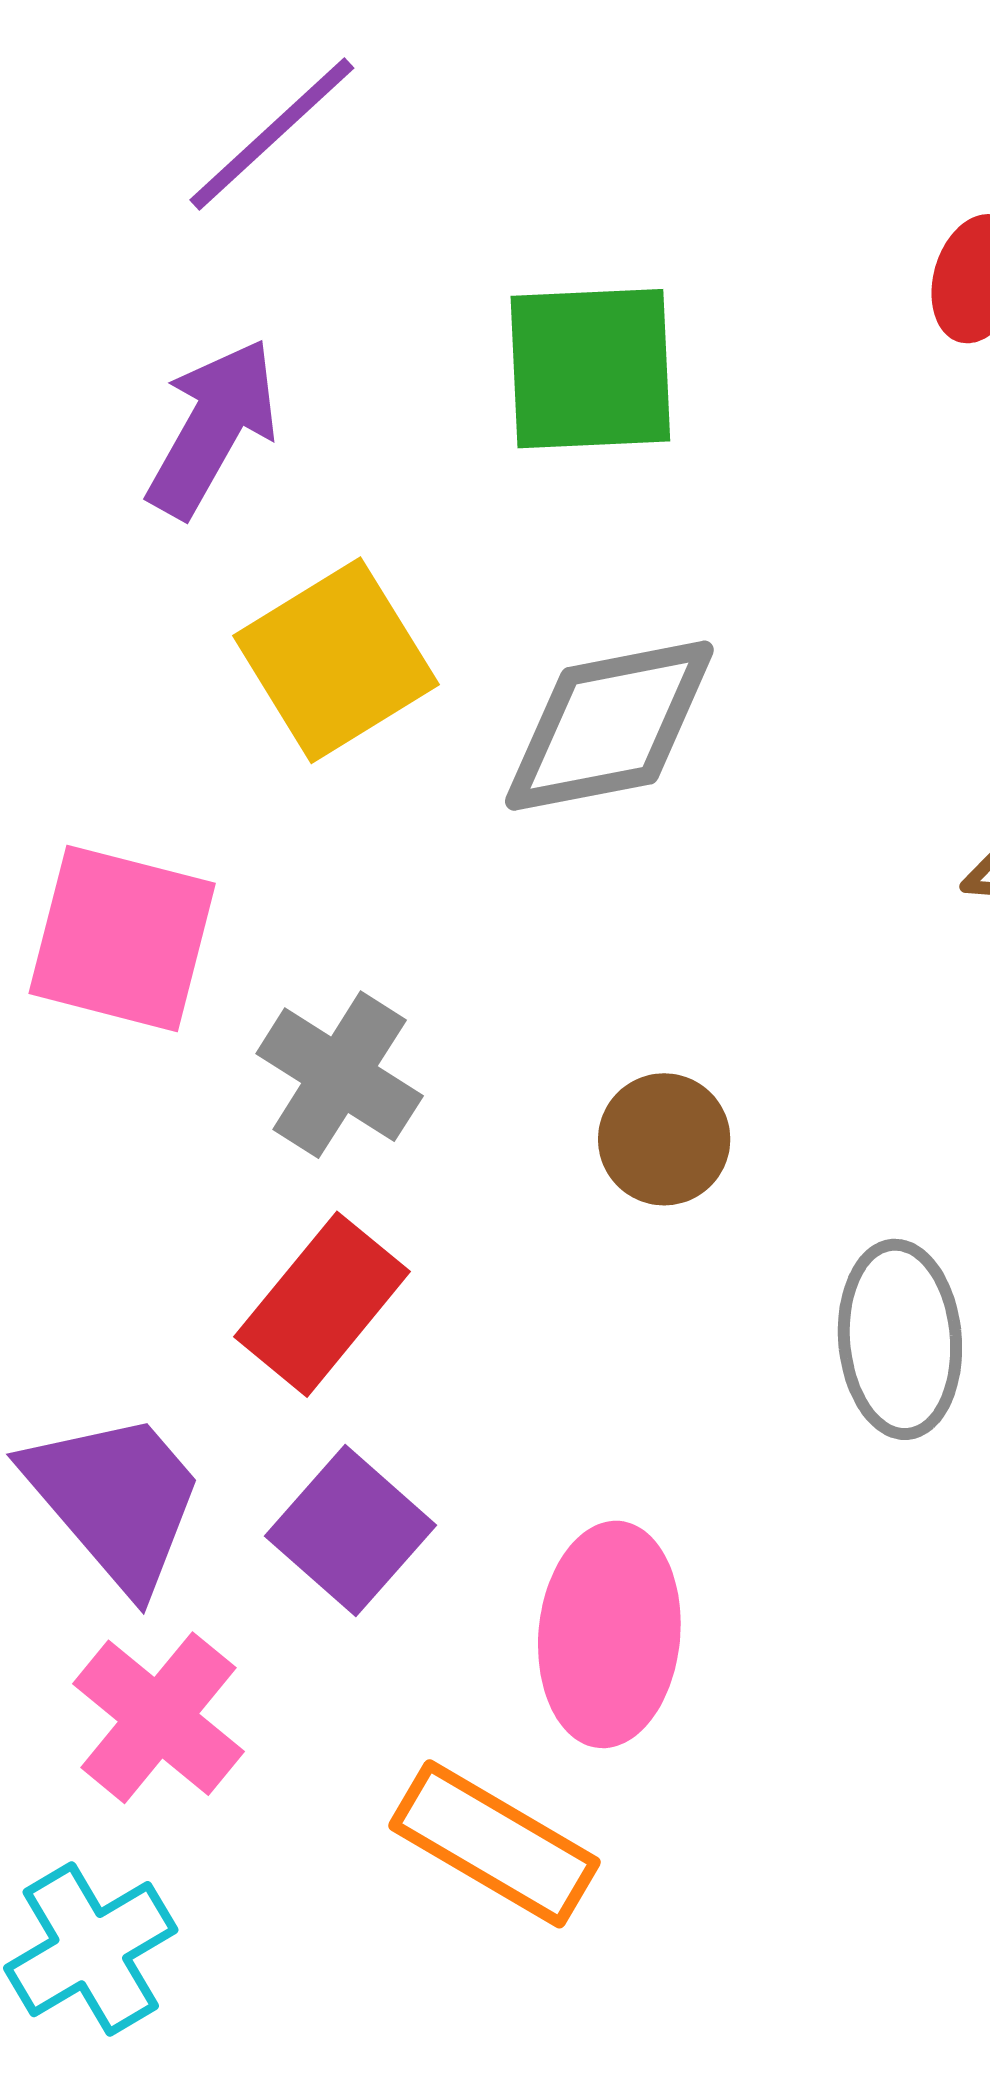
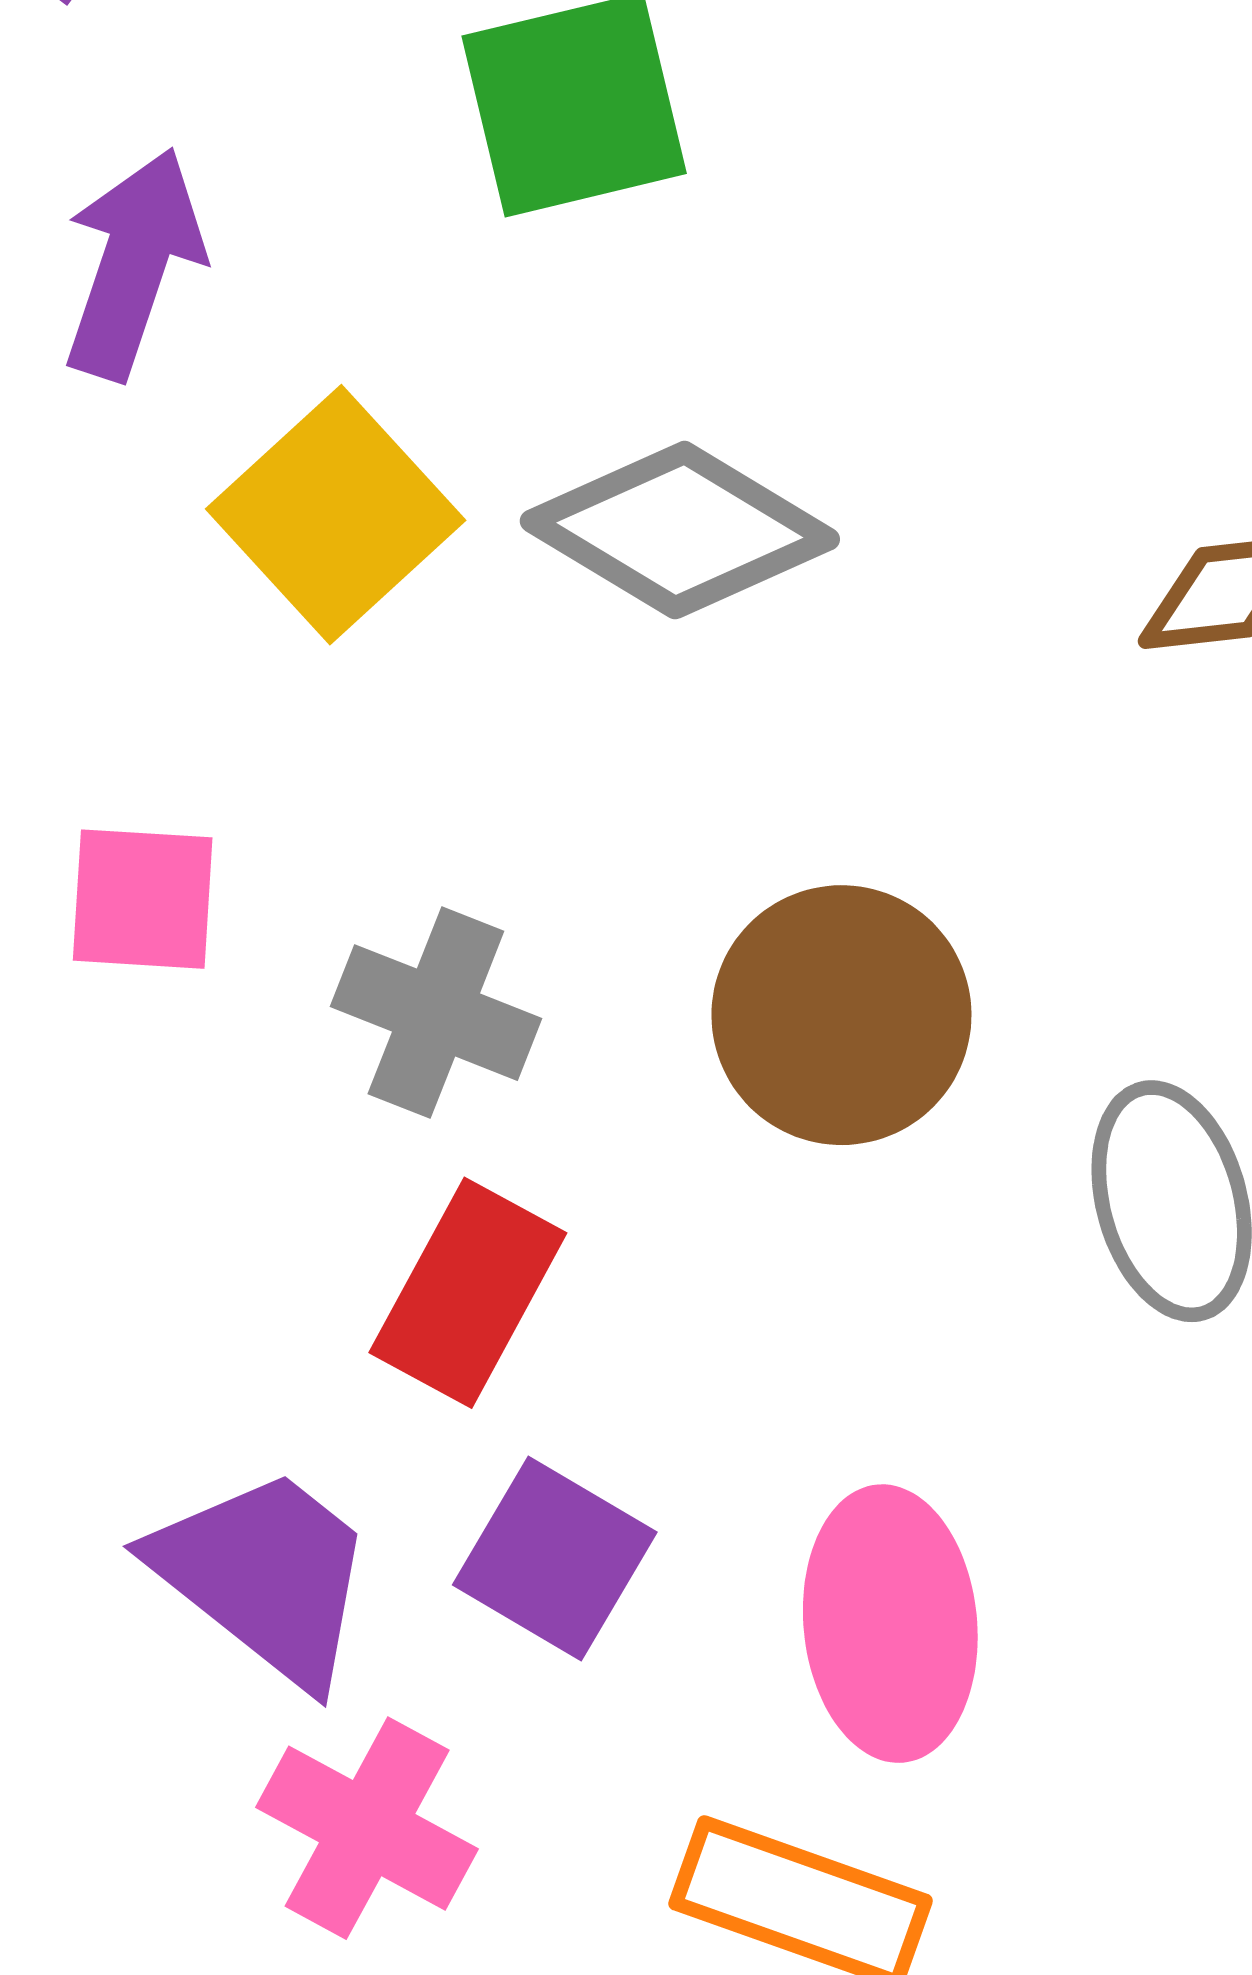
gray diamond: (609, 726) -> (680, 530), turned 53
pink square: (122, 938) -> (143, 899), size x0.7
brown circle: (664, 1139) -> (841, 1015), size x1.6

